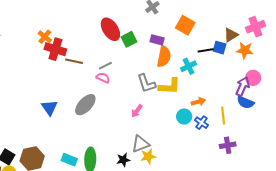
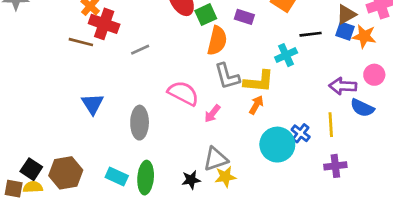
blue square: (220, 48) -> (345, 31), moved
orange semicircle: (164, 56) -> (217, 41), moved
brown line: (74, 61) -> (81, 42), moved
gray line: (105, 66) -> (140, 50), moved
pink semicircle: (103, 78) -> (183, 93), moved, size x1.6
purple arrow: (243, 86) -> (343, 86), moved, turned -114
orange arrow: (198, 102) -> (256, 105), moved, turned -48
gray ellipse: (85, 105) -> (140, 123), moved, turned -45
cyan circle: (184, 117) -> (277, 145), moved, size x1.6

